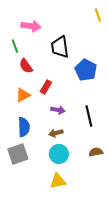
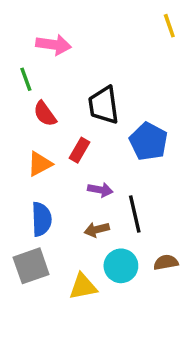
black trapezoid: (60, 47) -> (104, 105), moved
blue pentagon: (86, 70) -> (149, 141), moved
black line: (89, 116) -> (135, 214), moved
cyan circle: (59, 154) -> (121, 266), moved
yellow triangle: (58, 181) -> (83, 287), moved

